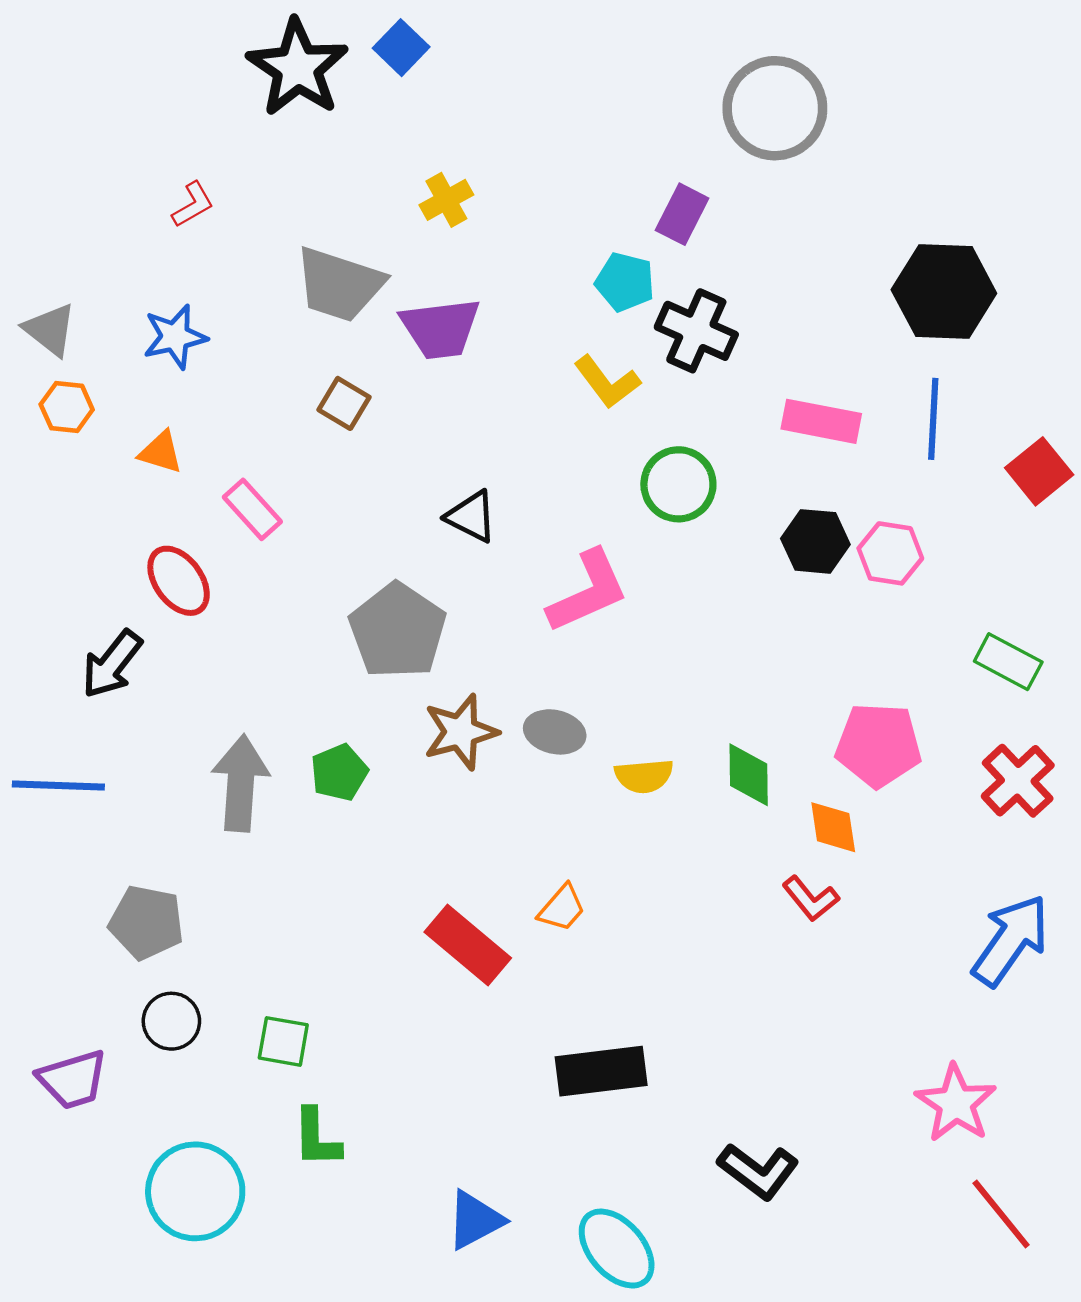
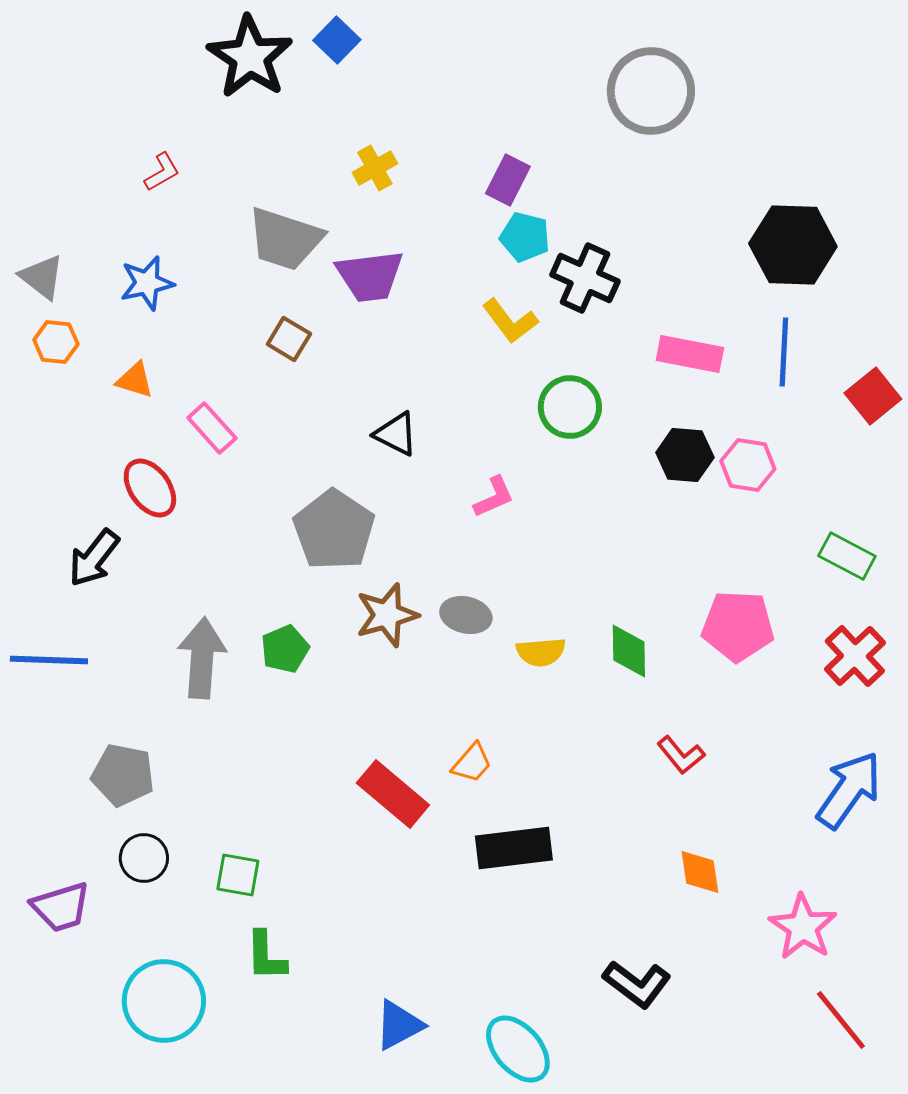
purple rectangle: (682, 214) -> (508, 180), moved
pink L-shape: (588, 591) -> (494, 497), size x0.6
orange diamond: (833, 827) -> (700, 872), moved
black rectangle: (601, 1071) -> (514, 848), moved

